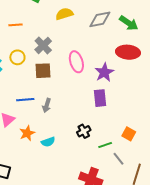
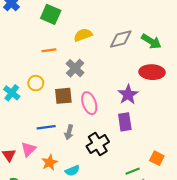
orange line: (16, 25) -> (49, 50), moved
gray cross: (43, 45) -> (75, 68), moved
pink ellipse: (76, 62) -> (89, 103), moved
black cross: (84, 131) -> (98, 144), moved, size x1.5

